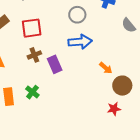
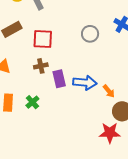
blue arrow: (80, 42) -> (85, 83), moved
red star: (114, 109) -> (110, 133), size x1.5

